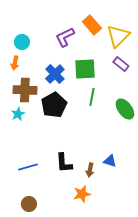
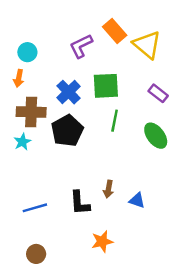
yellow triangle: (118, 36) -> (147, 45), turned -35
purple rectangle: (121, 64) -> (158, 93), moved
brown arrow: (90, 170) -> (108, 189), moved

